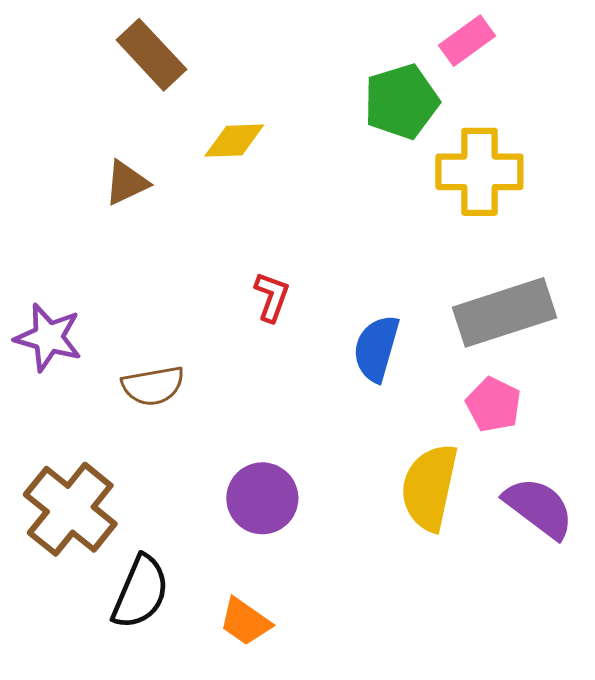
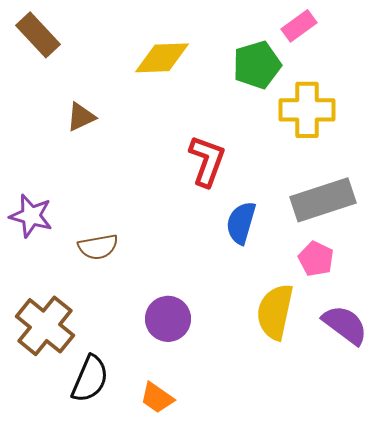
brown rectangle: (151, 55) -> (38, 35), moved
yellow diamond: (234, 141) -> (162, 58), moved, size x1.4
red L-shape: (272, 297) -> (207, 161), moved, size x1.6

